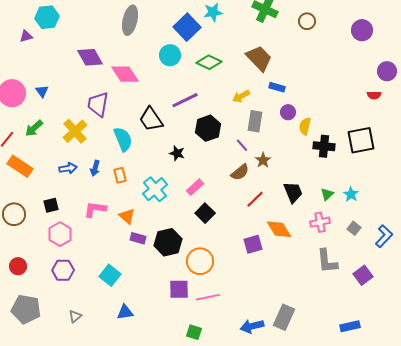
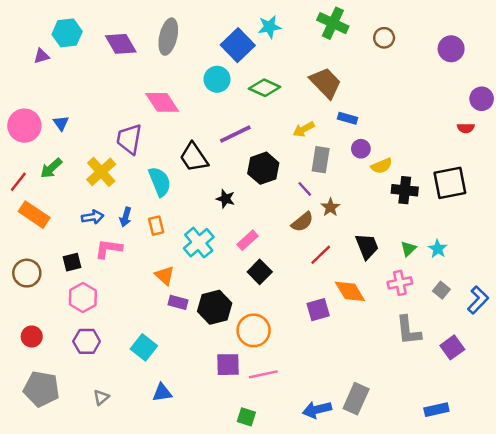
purple diamond: (90, 57) -> (121, 44), moved
yellow semicircle: (305, 126) -> (382, 166), turned -126
pink L-shape: (95, 209) -> (109, 249), moved

